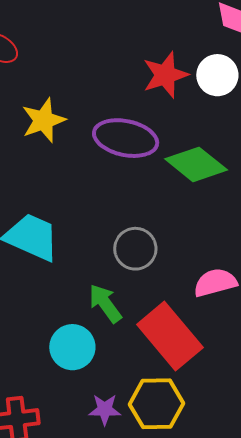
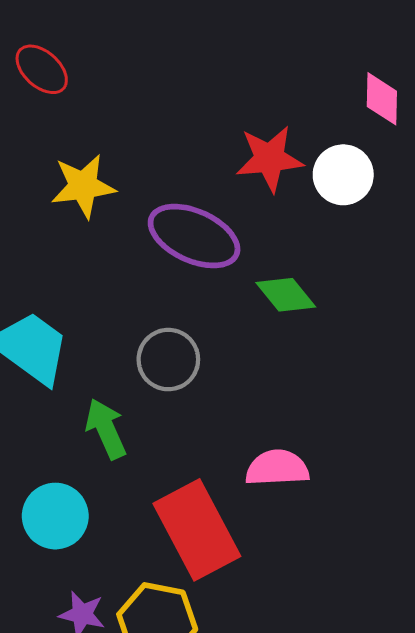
green diamond: (196, 164) -> (286, 295), size x0.7
gray circle: (135, 249) -> (168, 360), moved
green arrow: (105, 303) -> (106, 429), moved

